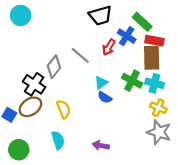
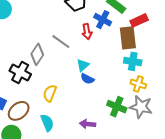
red rectangle: (154, 41) -> (139, 20), moved, turned -30
red arrow: (109, 47) -> (87, 32), turned -35
green cross: (132, 81) -> (117, 107), moved
brown ellipse: (30, 107) -> (19, 111), moved
yellow semicircle: (64, 109) -> (50, 93), turned -132

